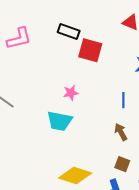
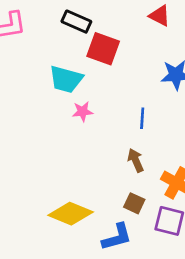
pink star: (71, 93) -> (83, 112), moved
cyan trapezoid: (59, 121) -> (66, 79), moved

